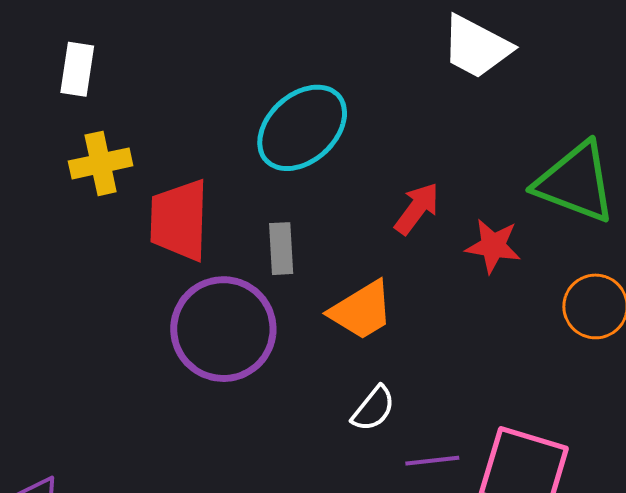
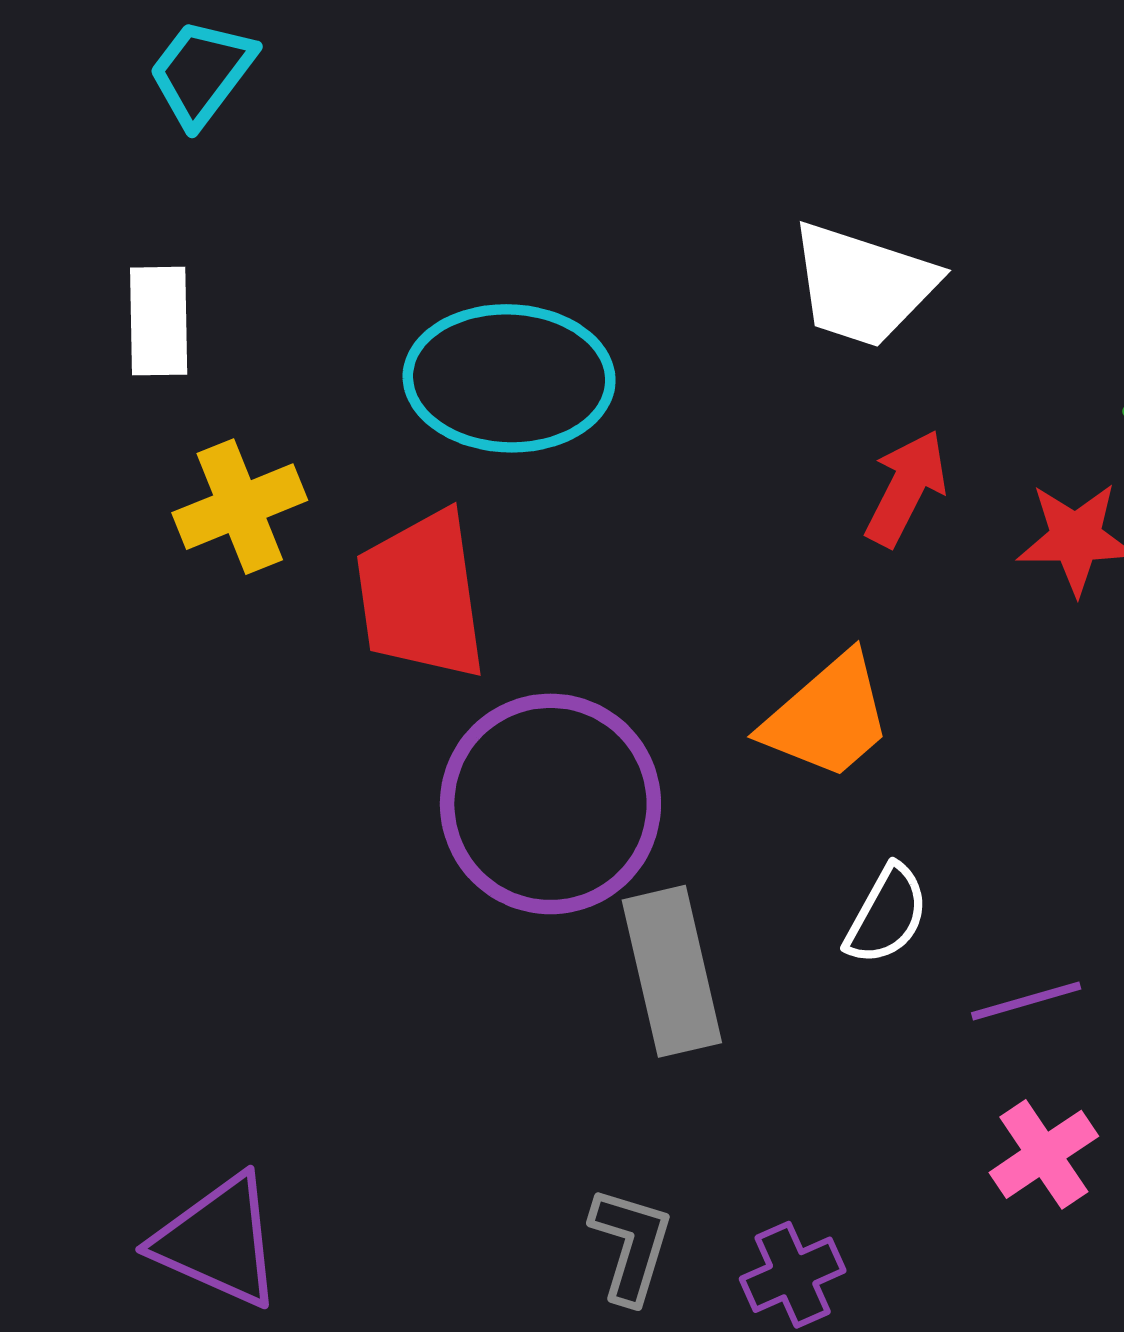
white trapezoid: (476, 47) -> (863, 285), moved
cyan ellipse: (302, 128) -> (509, 378), moved, turned 54
gray rectangle: (281, 249) -> (672, 971), moved, size x1.5

